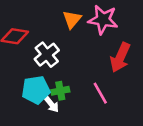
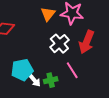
white cross: (47, 55) -> (59, 44), moved
green cross: (60, 91) -> (51, 80), moved

